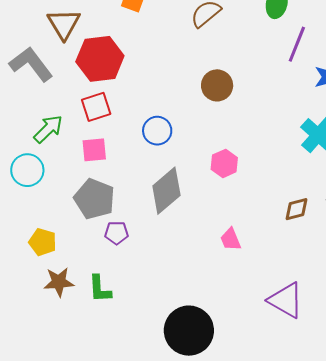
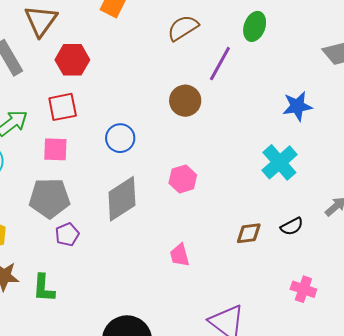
purple line: (297, 44) -> (220, 64), moved
red hexagon: (100, 59) -> (72, 60), size x0.7
gray pentagon: (94, 199) -> (50, 198), turned -30
purple pentagon: (117, 233) -> (67, 234), turned -30

